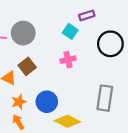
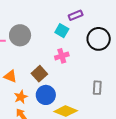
brown square: (27, 66) -> (39, 74), moved
gray rectangle: (105, 98) -> (97, 88), size x0.6

